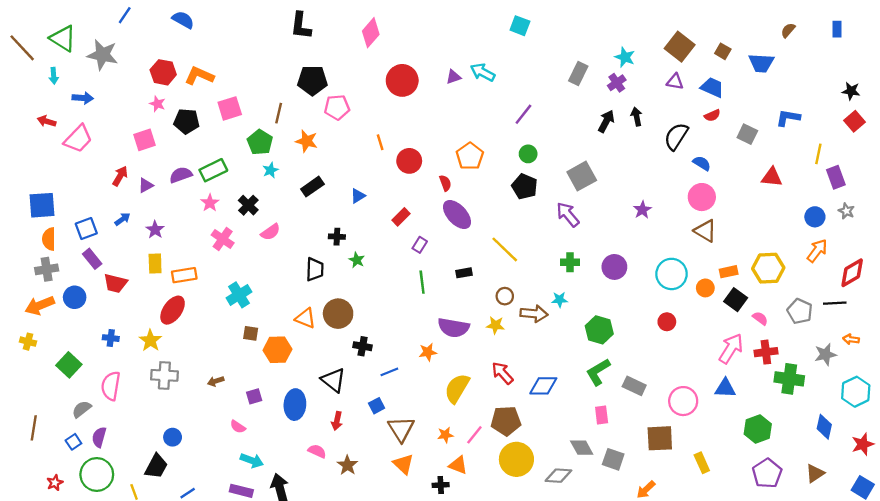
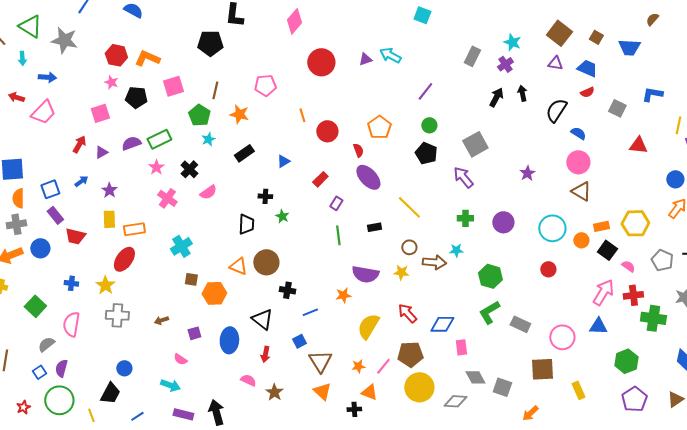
black pentagon: (312, 80) -> (210, 43), moved
pink rectangle: (602, 415) -> (461, 347), moved
cyan arrow: (252, 460) -> (170, 385), moved

